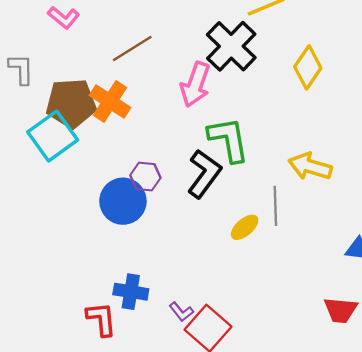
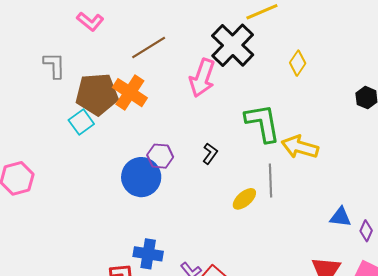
yellow diamond: (308, 67) -> (298, 63), size x0.7
cyan square: (53, 136) -> (81, 122), size x0.6
green L-shape: (229, 140) -> (263, 123), moved
black L-shape: (204, 174) -> (210, 154), size x0.5

